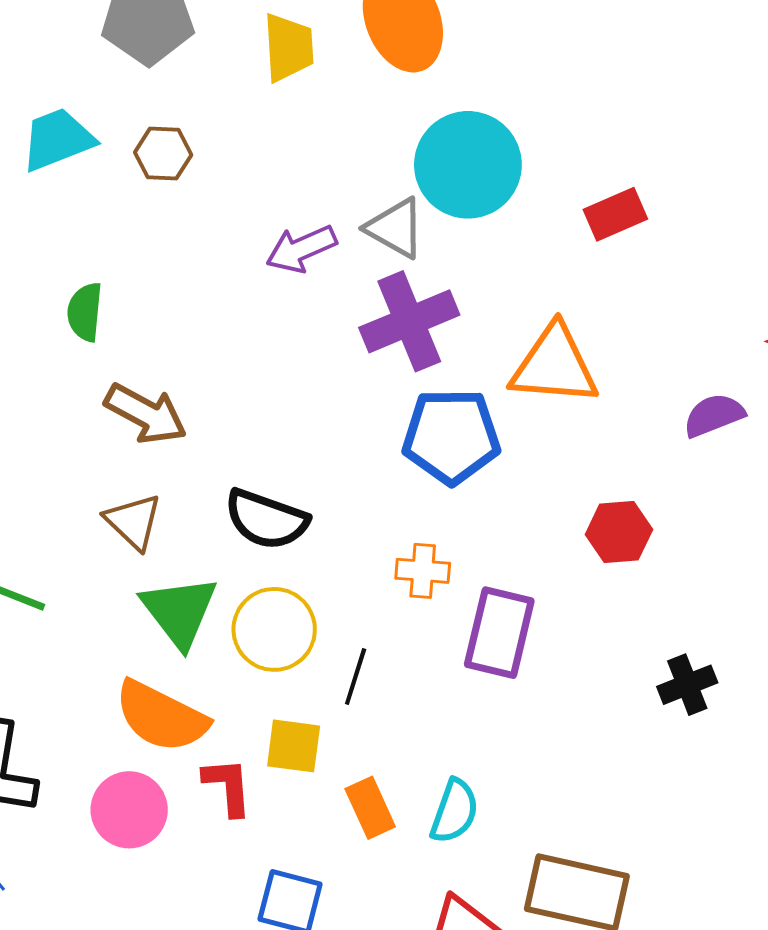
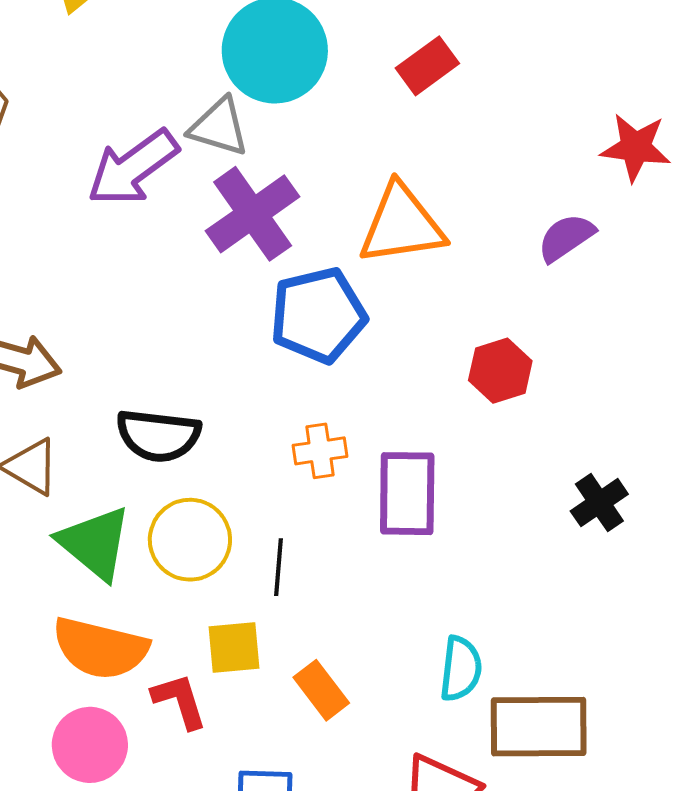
purple arrow: (301, 249) -> (133, 168), size x1.4
cyan semicircle: (454, 811) -> (461, 669), moved

